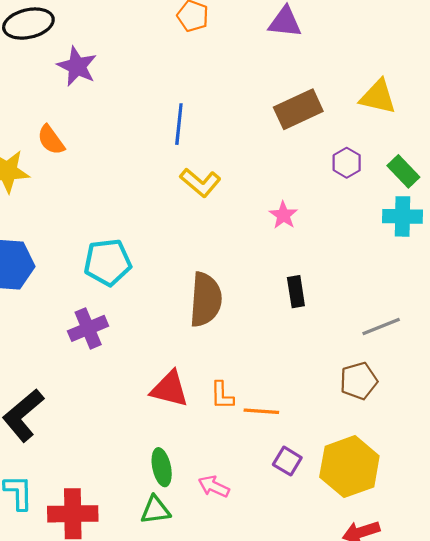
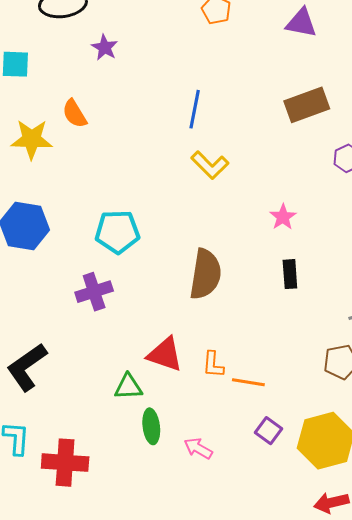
purple star: (77, 66) -> (105, 47), size x0.7
pink star: (283, 215) -> (283, 217), moved
green triangle: (155, 510) -> (128, 387), moved

